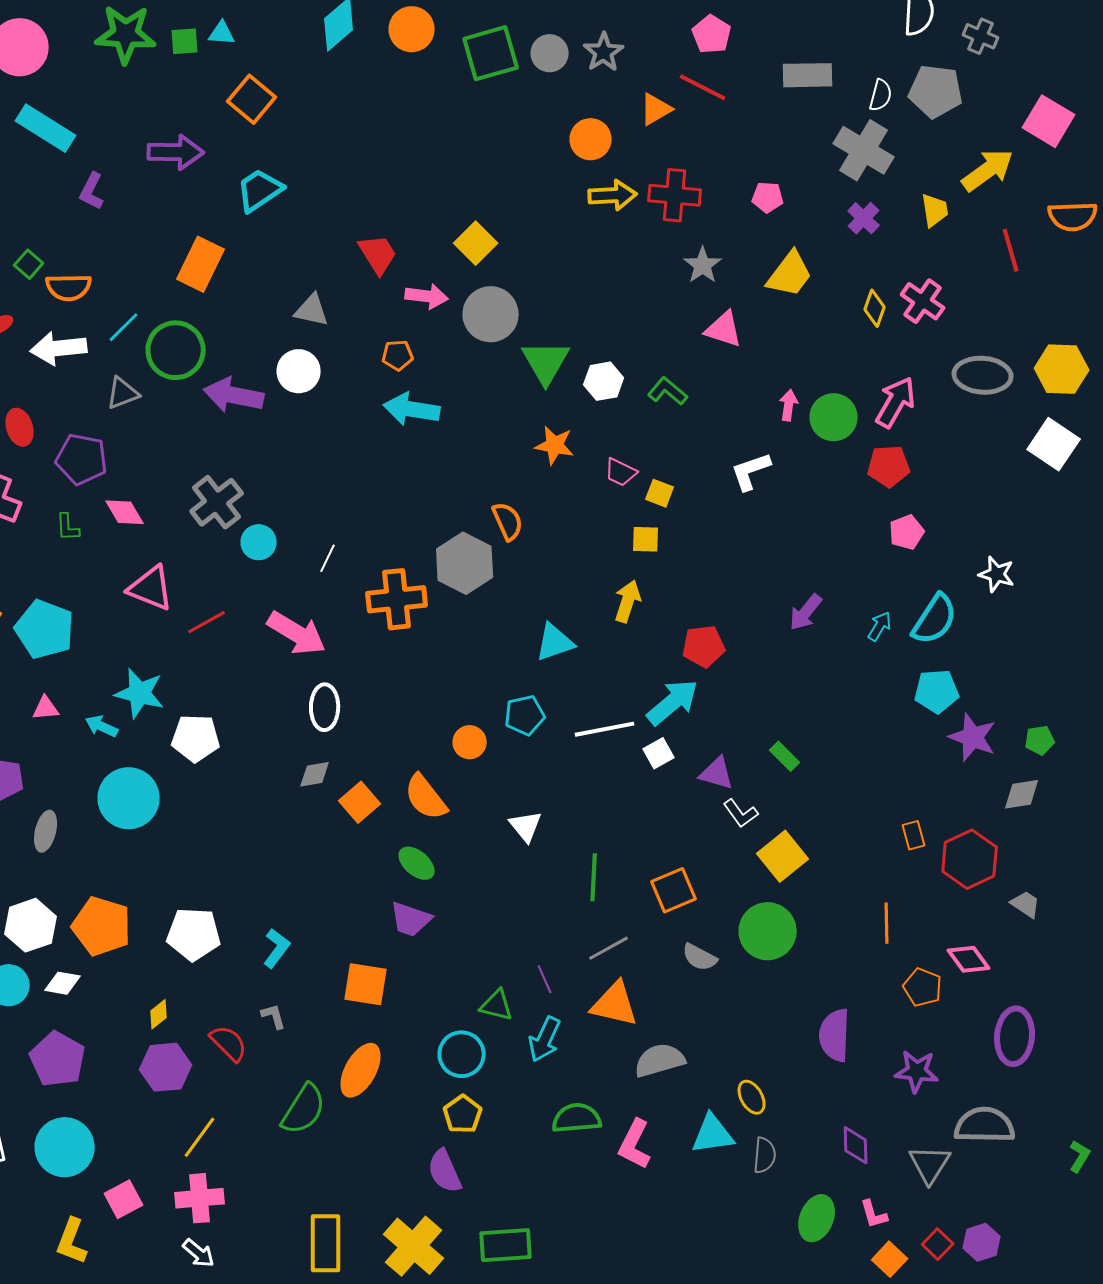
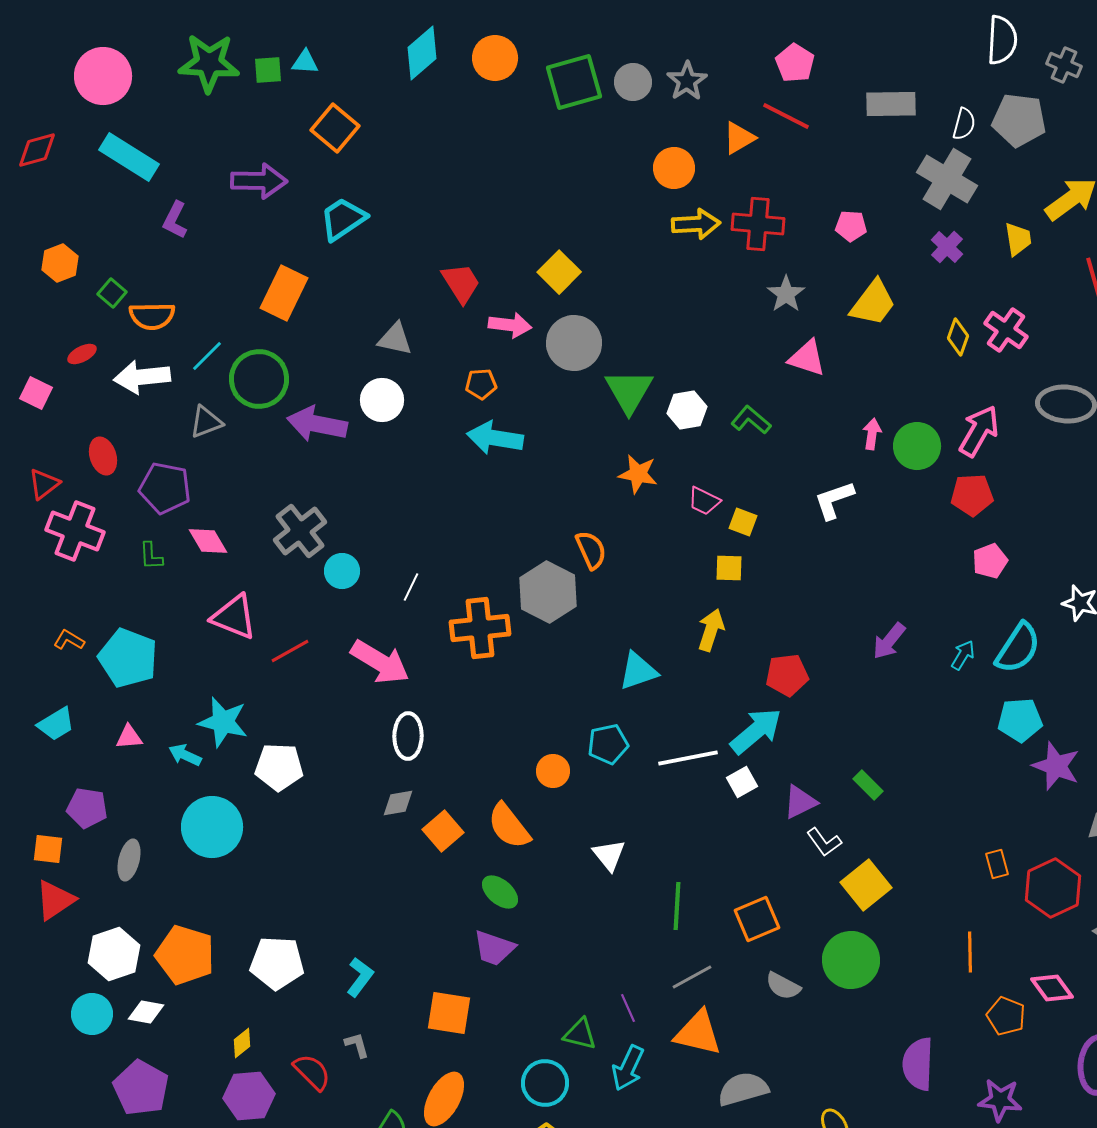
purple triangle: (717, 773) -> (800, 802), turned -42

